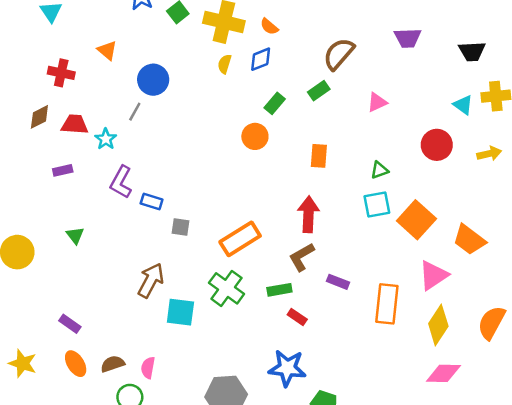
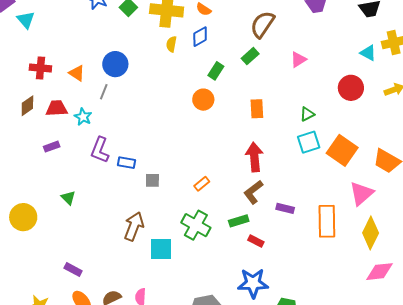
orange triangle: (107, 50) -> (77, 73), moved
orange rectangle: (240, 239) -> (202, 184), size x0.5

